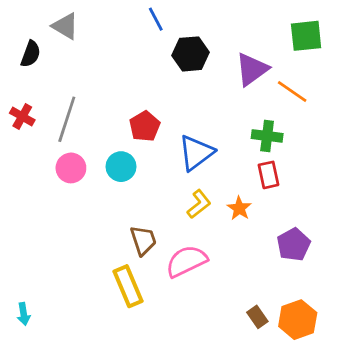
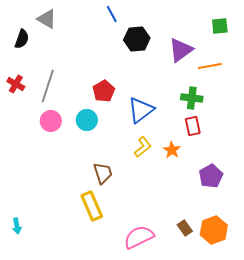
green square: (306, 36) -> (220, 26), size x0.7
orange line: (292, 91) -> (210, 66), turned -45
pink semicircle: (186, 261) -> (139, 237), moved

